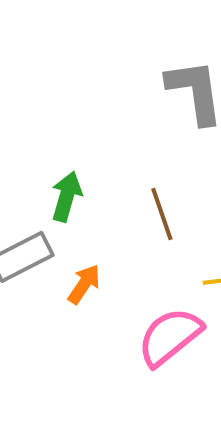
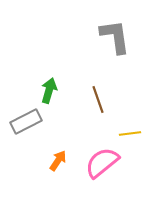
orange arrow: (84, 284) -> (58, 161), moved

